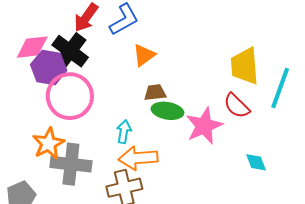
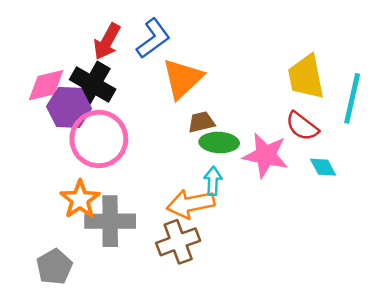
orange triangle: (144, 55) -> (183, 79), size x1.5
pink star: (204, 126) -> (266, 155), turned -30
cyan arrow: (124, 132) -> (213, 181), moved
cyan diamond: (256, 162) -> (323, 167), moved

